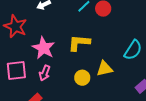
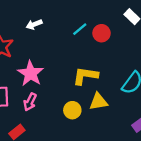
yellow L-shape: (79, 43) -> (85, 76), moved

